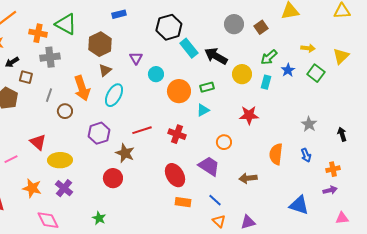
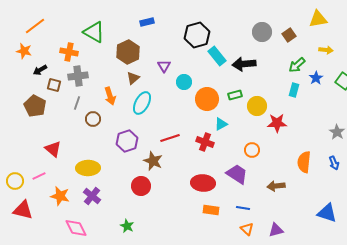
orange cross: (38, 33) -> (69, 52), moved
yellow arrow: (308, 48) -> (326, 50), moved
black arrow: (216, 56) -> (244, 64), turned -35
gray cross: (50, 57) -> (78, 76), moved
yellow circle: (242, 74) -> (257, 106), moved
orange arrow: (82, 88) -> (110, 96), size x0.7
cyan triangle: (203, 110) -> (221, 124), moved
red triangle: (38, 142) -> (53, 149), moved
pink line: (11, 159) -> (39, 176), moved
red ellipse: (175, 175) -> (203, 183), turned -55
blue line: (215, 200) -> (243, 208), turned -32

